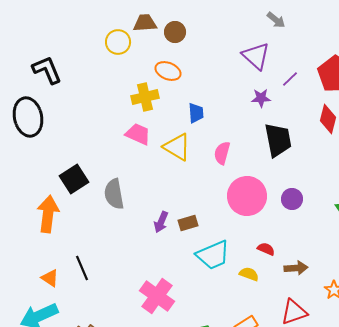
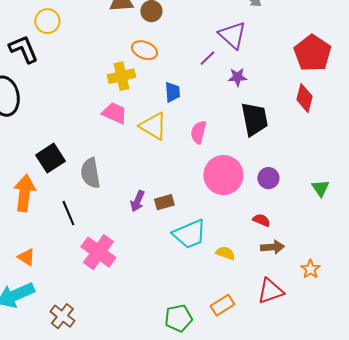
yellow circle: (118, 42) -> (47, 21), moved
purple line: (290, 79) -> (207, 58), moved
red semicircle: (266, 249) -> (261, 220), moved
black line: (82, 268) -> (68, 213), moved
pink cross: (157, 296) -> (98, 252), moved

